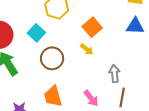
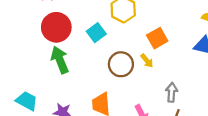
brown circle: (52, 58) -> (121, 64), moved

